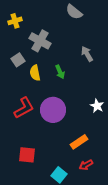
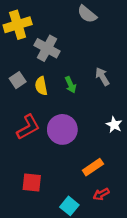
yellow cross: (15, 21) -> (18, 25), size x1.6
gray arrow: (87, 54) -> (102, 76), moved
gray square: (18, 60) -> (18, 80), moved

